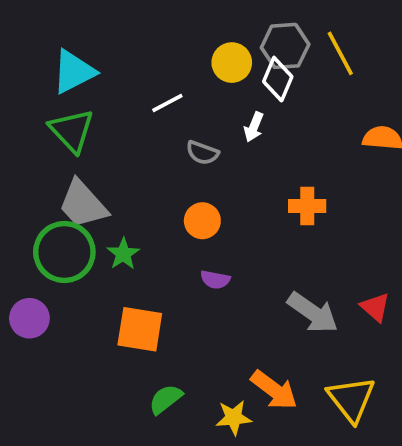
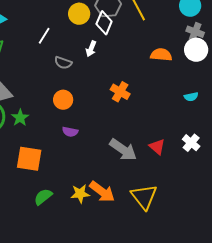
white line: (167, 103) -> (44, 36), turned -30
orange cross: (307, 206) -> (120, 92), turned 30
yellow star: (234, 418) -> (80, 194), moved

